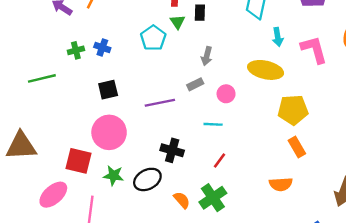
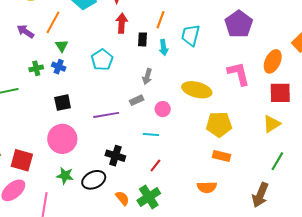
green triangle: (178, 22) -> (62, 46), moved
cyan arrow: (278, 37) -> (164, 48), moved
orange rectangle: (297, 147) -> (221, 156), turned -48
red square: (79, 161) -> (22, 160), moved

